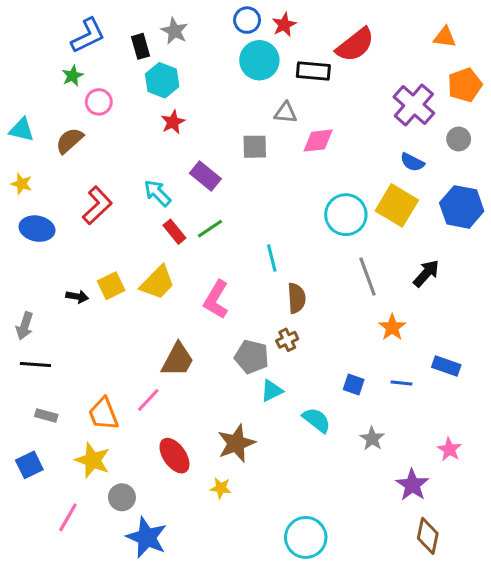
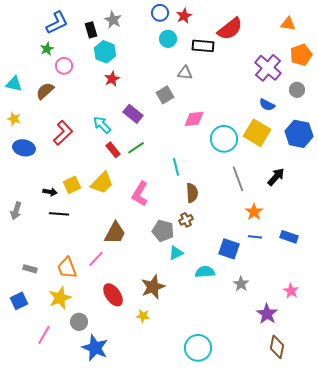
cyan circle: (259, 60) -> (168, 39), size x0.7
pink diamond: (318, 141) -> (194, 119), moved
gray square: (255, 147) -> (165, 95), turned -30
black line: (35, 364) -> (59, 214), moved
blue line: (401, 383) -> (255, 237), moved
blue square: (354, 385) -> (229, 249), size x1.5
cyan semicircle: (317, 420) -> (205, 272), turned -42
yellow star: (93, 460) -> (60, 298), turned 30

